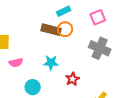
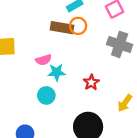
pink semicircle: (16, 63) -> (44, 60), moved
cyan star: (51, 63) -> (57, 72), moved

